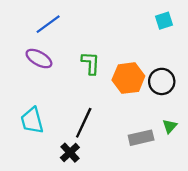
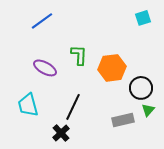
purple ellipse: (39, 59) -> (45, 68), moved
black circle: (162, 81) -> (141, 88), moved

